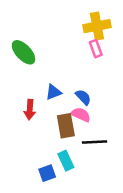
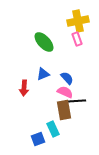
green ellipse: (24, 52) -> (44, 42), moved
brown rectangle: (66, 126) -> (64, 110), moved
black line: (95, 142) -> (76, 101), moved

